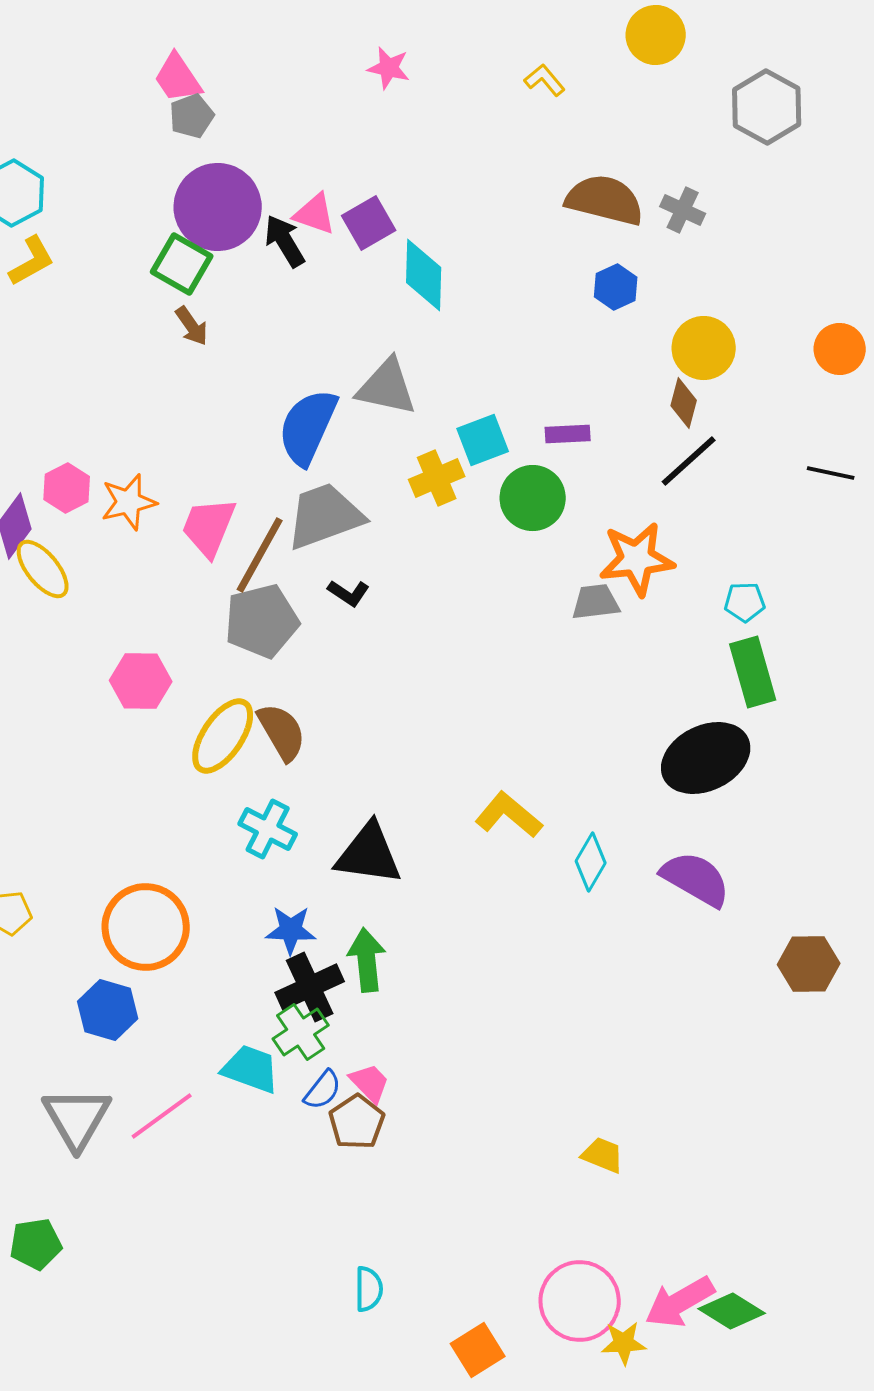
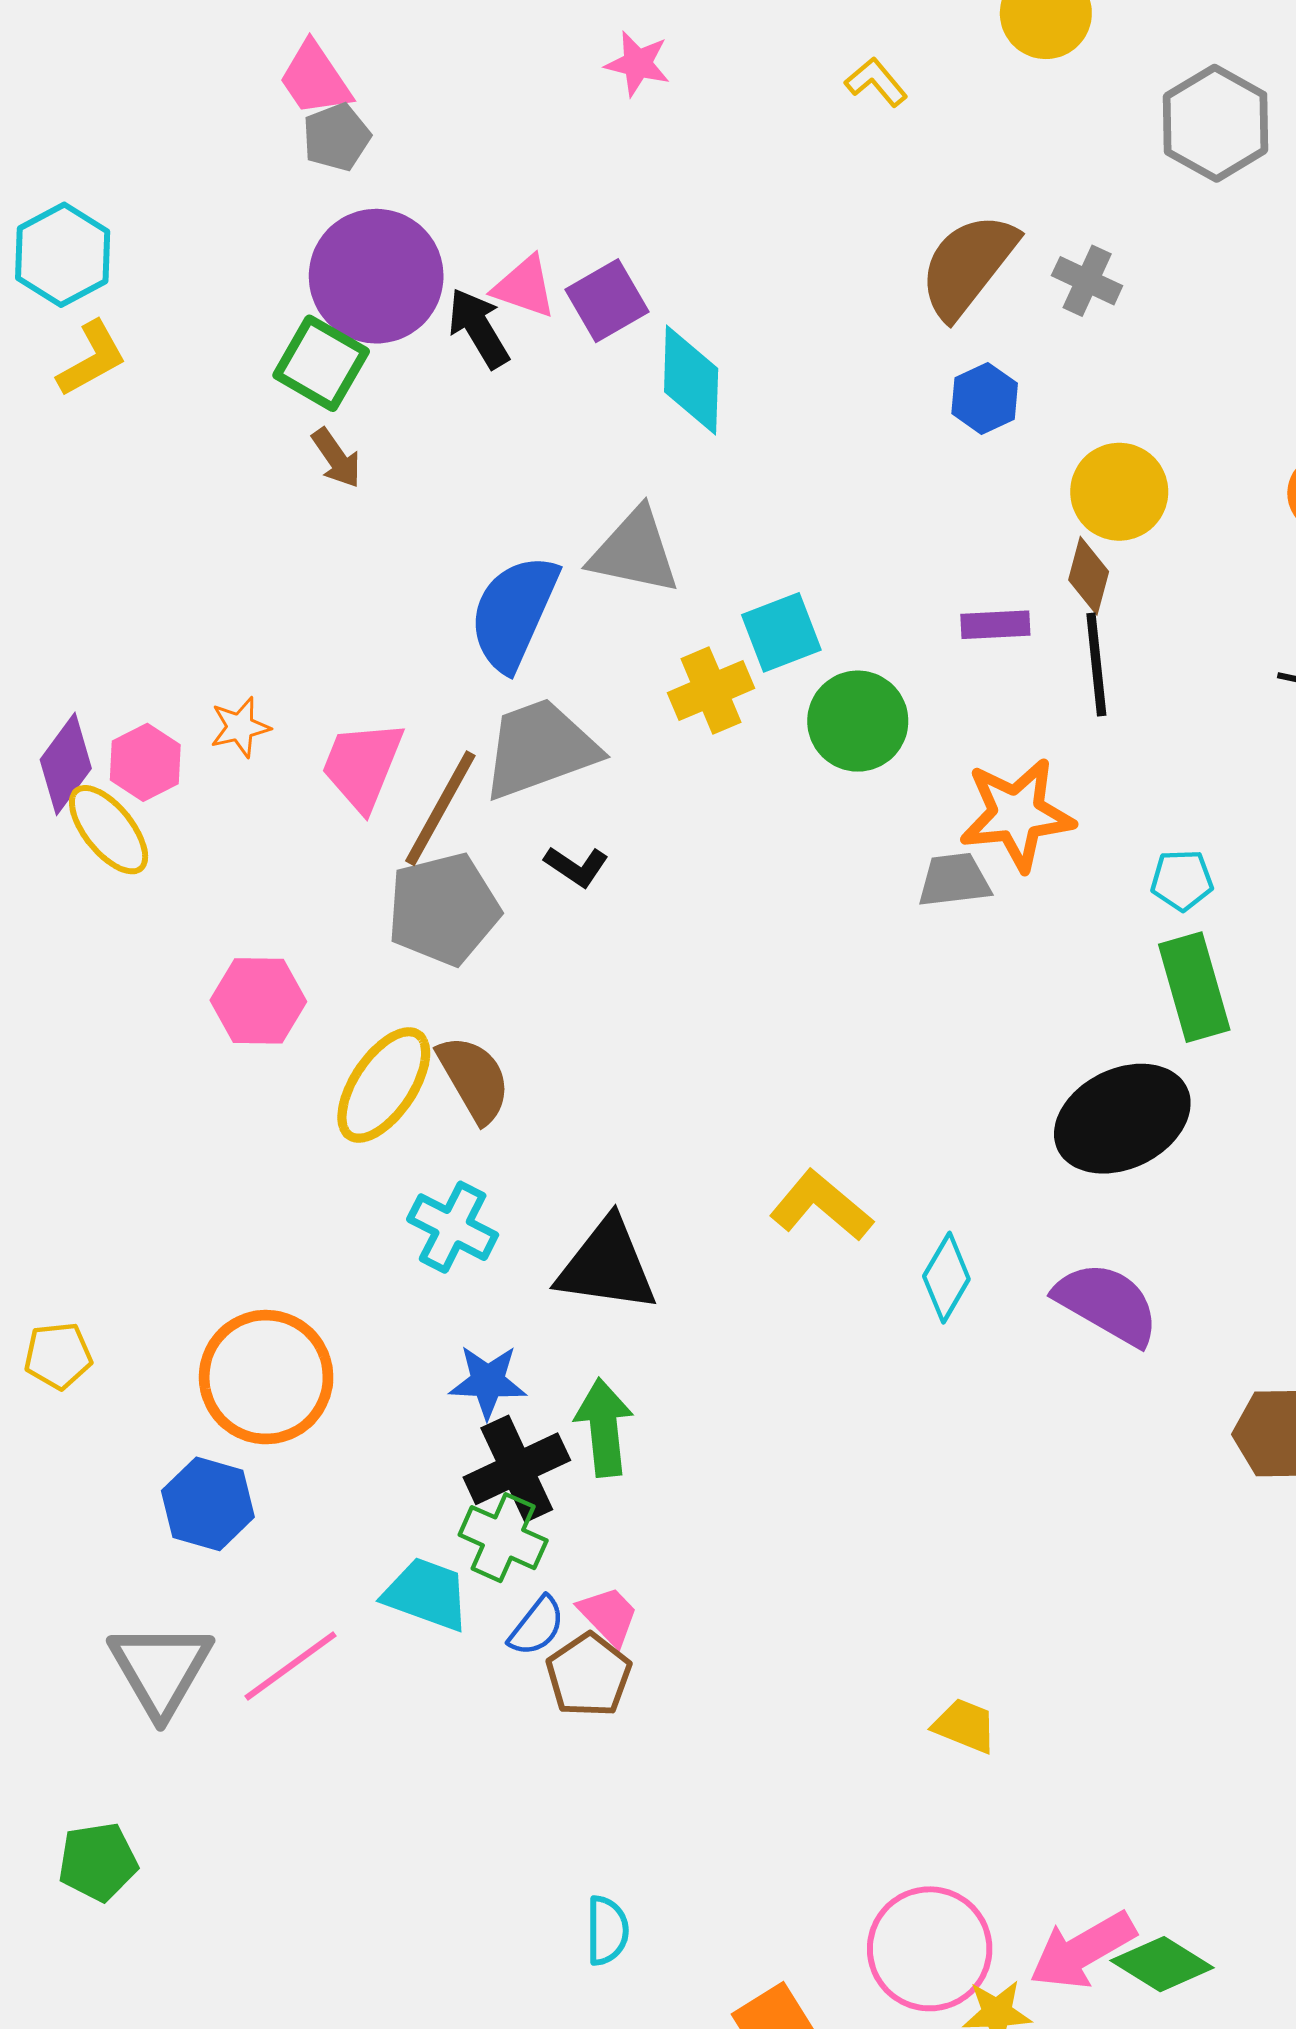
brown semicircle: (605, 200) -> (968, 265), turned -66
purple rectangle: (568, 434) -> (995, 625), moved
black line: (689, 461) -> (1096, 665), turned -54
pink hexagon: (67, 488) -> (145, 762), moved
orange star: (129, 502) -> (240, 727), size x0.7
green cross: (301, 1032) -> (503, 1538), turned -32

